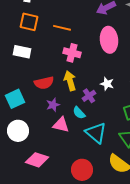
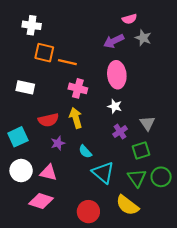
orange square: (29, 22) -> (44, 53), moved
white star: (107, 84) -> (115, 106), moved
purple cross: (89, 96) -> (120, 132), moved
pink triangle: (61, 125) -> (48, 173), moved

